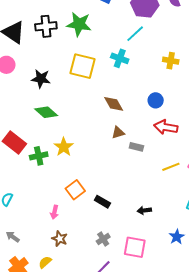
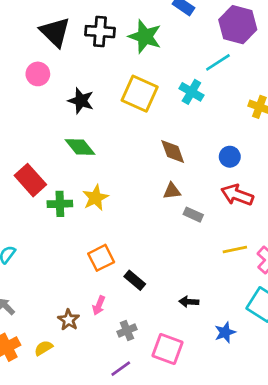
pink arrow: (54, 212) -> (99, 305), moved
blue star: (177, 237) -> (225, 332), moved

